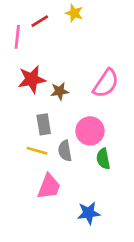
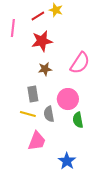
red line: (40, 21) -> (38, 16), moved
red star: (32, 79) -> (42, 41), moved
blue star: (89, 213) -> (67, 161), turned -30

